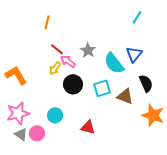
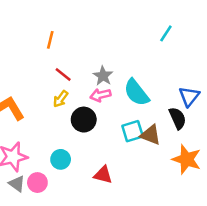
blue triangle: (134, 54) -> (189, 96), moved
pink arrow: (68, 61) -> (100, 95), moved, turned -49
cyan square: (102, 88) -> (133, 131), moved

